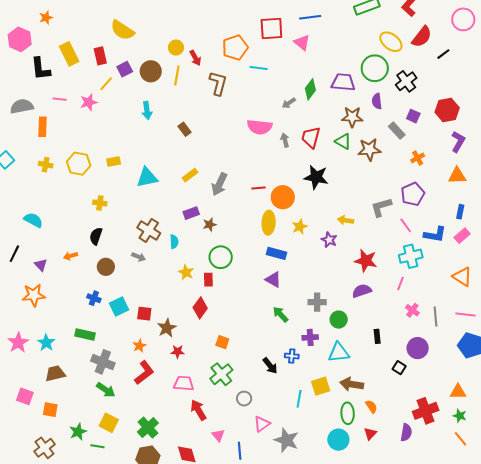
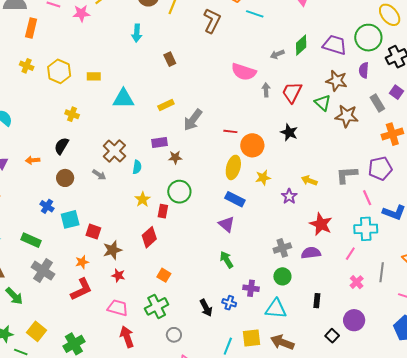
orange cross: (418, 158) -> (392, 134), size x1.5
black star: (316, 177) -> (289, 132), size x0.7
gray cross: (317, 302) -> (282, 248), moved, turned -30
gray line: (436, 316) -> (382, 272), moved
green arrow: (106, 390) -> (14, 296), moved

